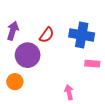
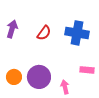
purple circle: (28, 55) -> (39, 77), moved
pink rectangle: (92, 64) -> (87, 70), moved

